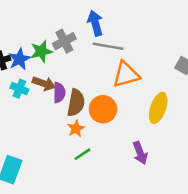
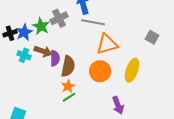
green star: (41, 51) -> (41, 26), turned -30
orange circle: (103, 109) -> (100, 71), moved
green line: (82, 154) -> (69, 97), moved

